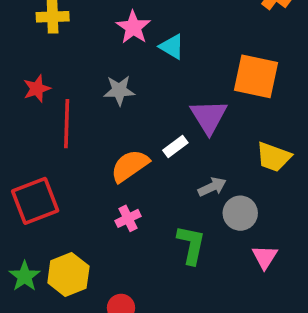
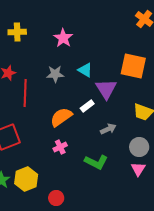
cyan triangle: (172, 47) -> (85, 70), moved
gray circle: (240, 213) -> (139, 147), moved
green L-shape: (191, 245) -> (96, 162), turned 105

